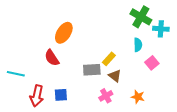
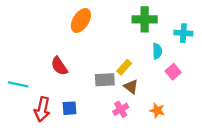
green cross: (141, 17) -> (145, 19), moved, turned -30
orange ellipse: (64, 33) -> (81, 21), moved

